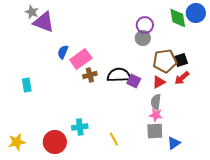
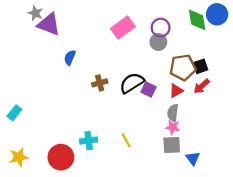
pink rectangle: (81, 59) -> (123, 28), moved
black semicircle: (119, 75) -> (132, 83), turned -30
cyan rectangle: (27, 85) -> (14, 113), moved, turned 48
yellow line: (114, 139) -> (126, 141), moved
blue triangle: (174, 143) -> (193, 158), turned -32

